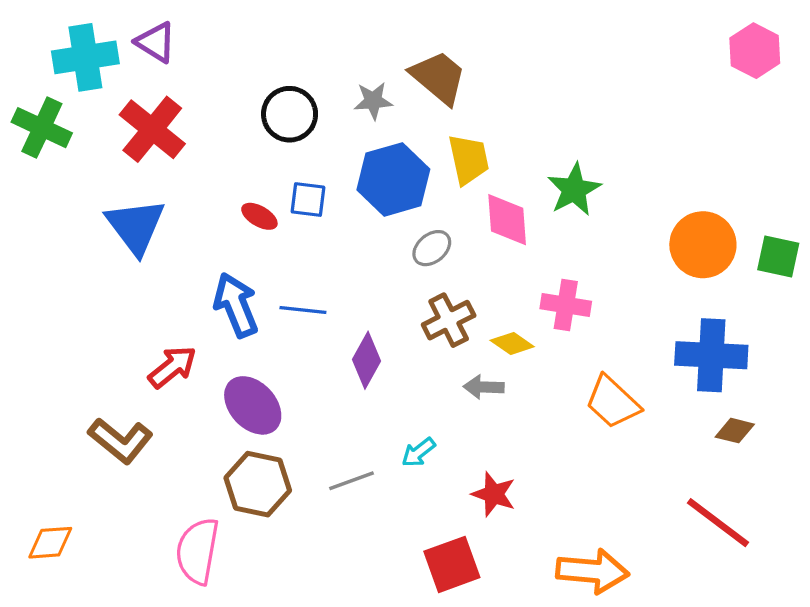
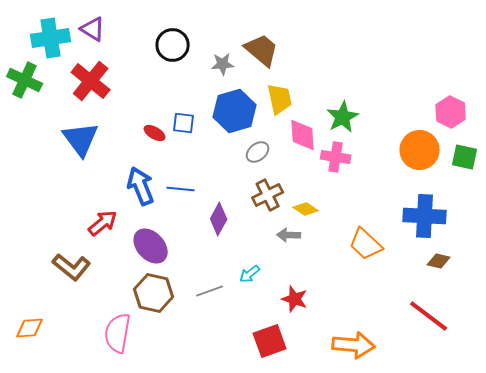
pink hexagon: (755, 51) -> (451, 112), moved
black circle: (290, 114) -> (173, 45), moved
pink cross: (566, 305) -> (336, 157), moved

